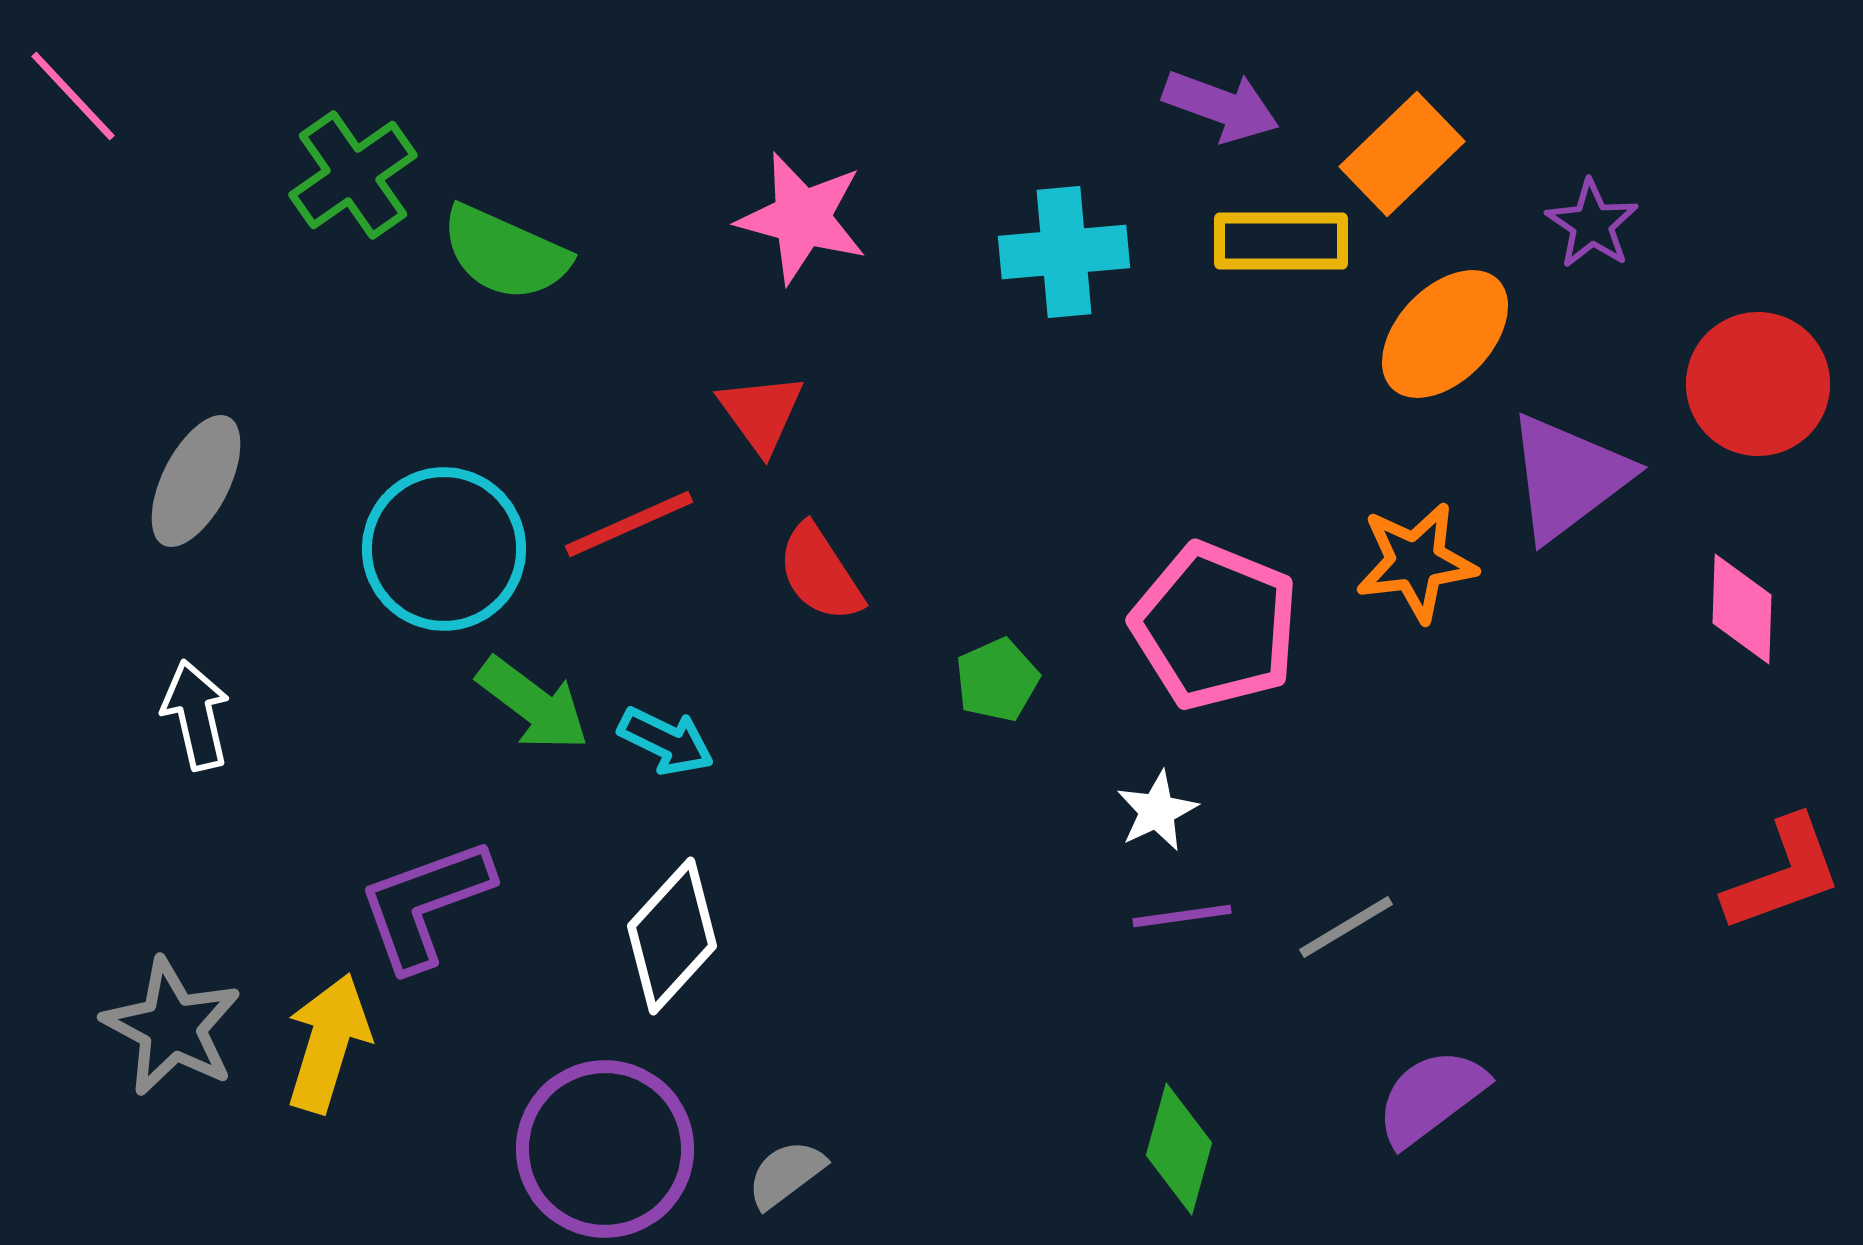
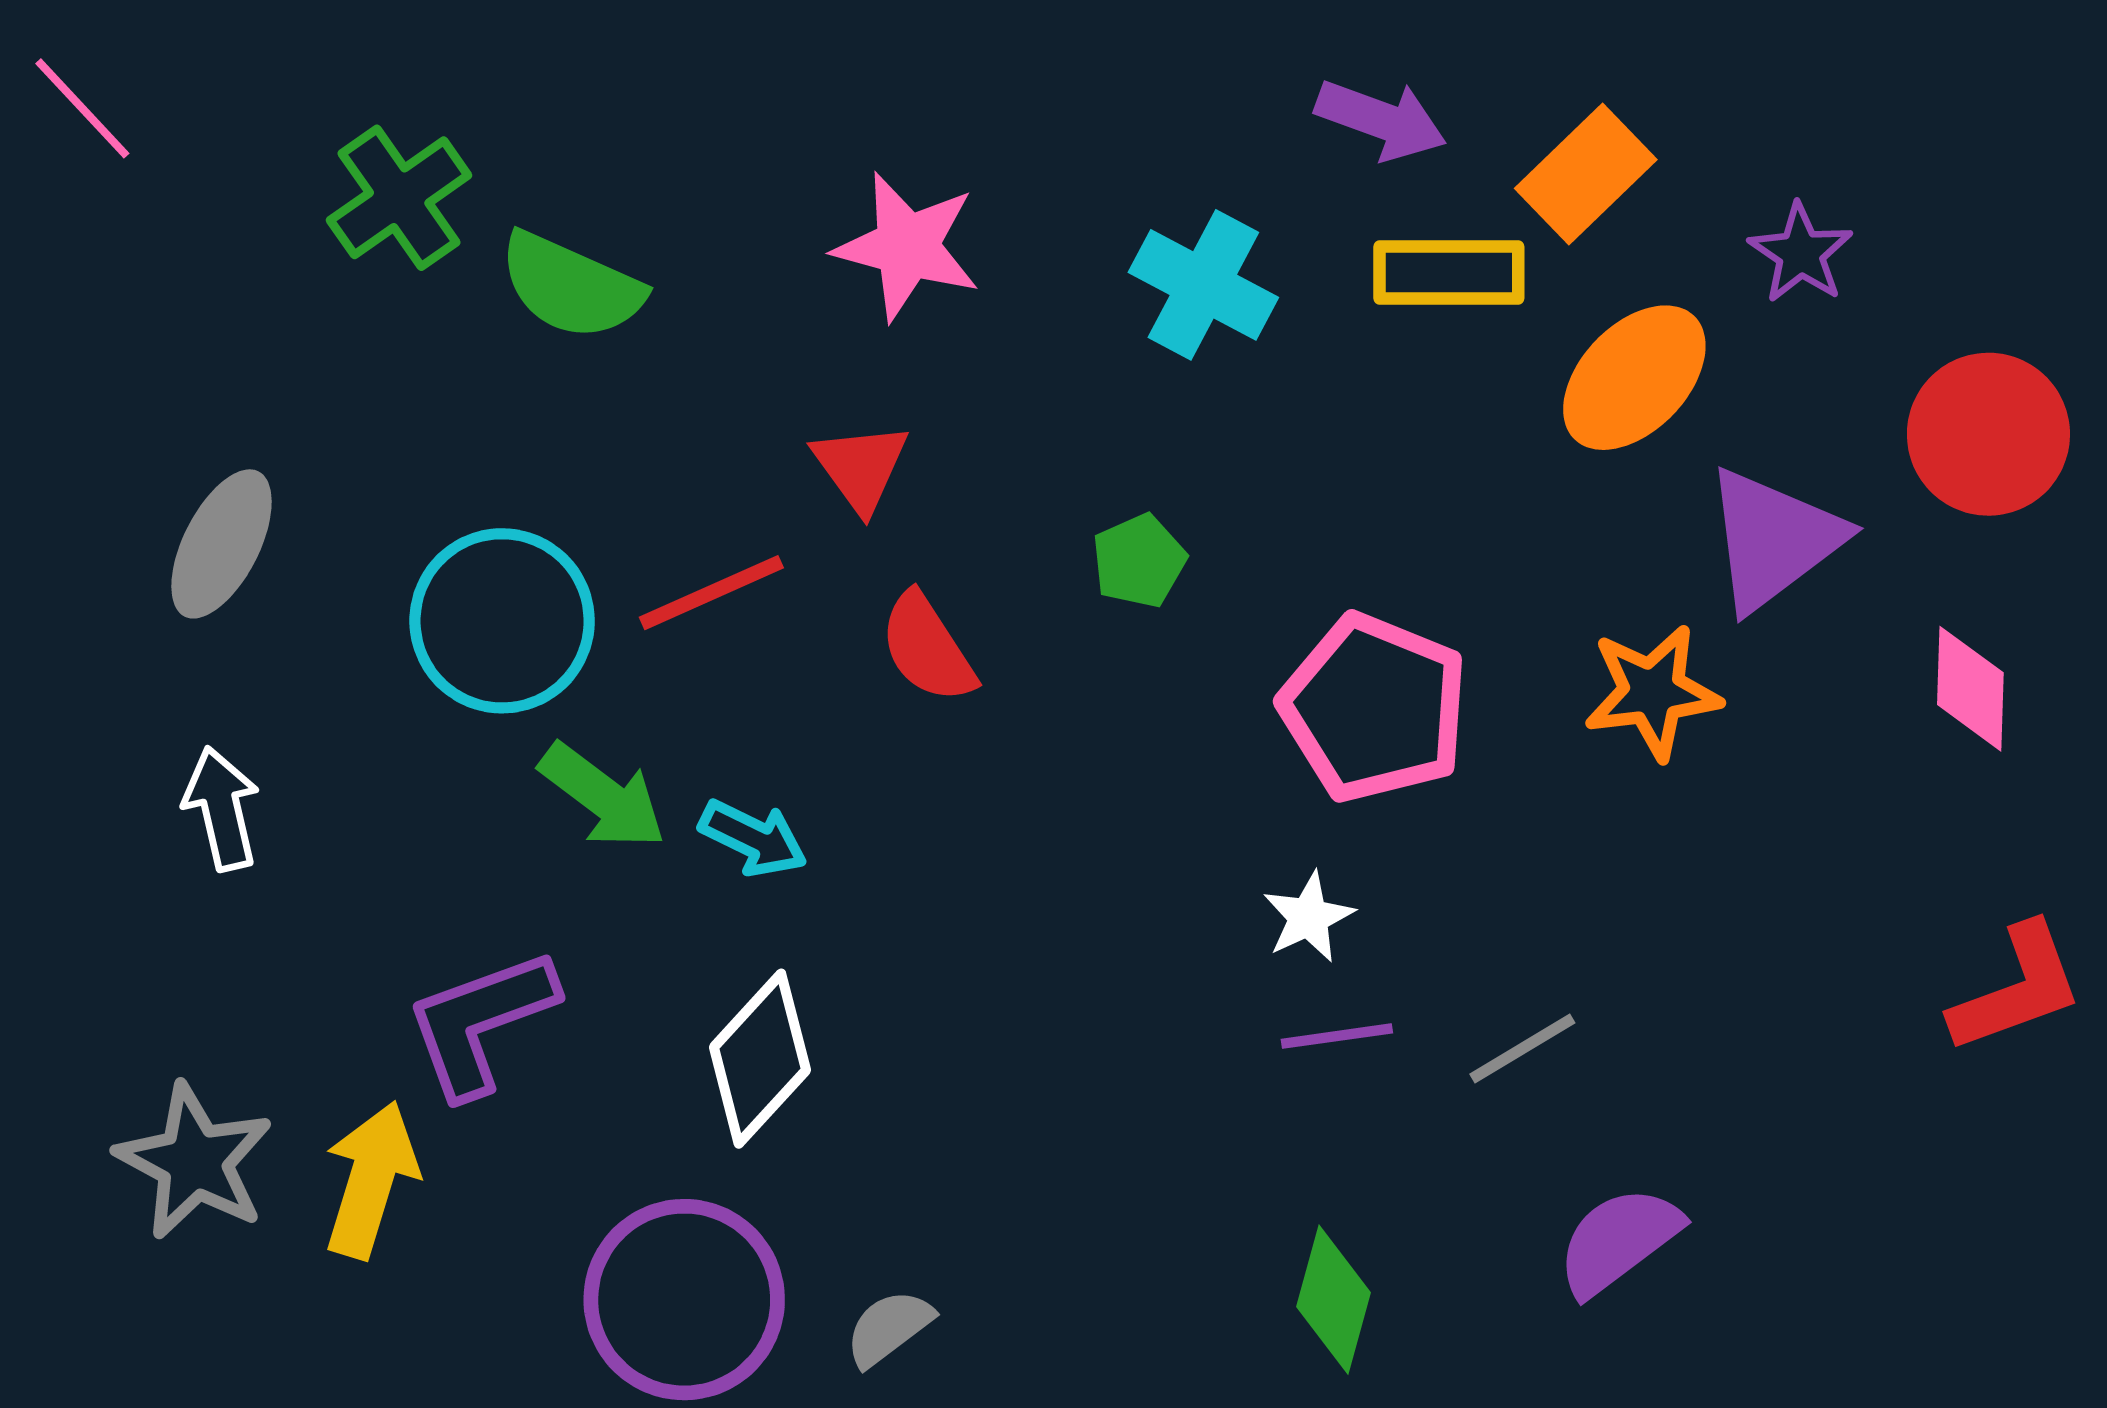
cyan cross: (1064, 252) -> (1203, 285), turned 33
orange star: (1416, 562) -> (1652, 692), moved
green pentagon: (997, 680) -> (1139, 561), moved

